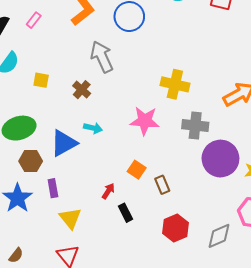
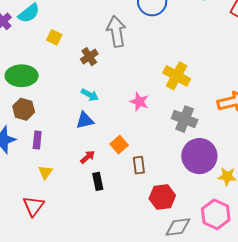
pink star: (145, 121) -> (139, 102), size x0.7
blue triangle: (64, 143) -> (85, 120), moved, size x0.7
yellow triangle: (70, 218) -> (45, 172), size x0.7
red hexagon: (175, 228) -> (162, 197), moved

